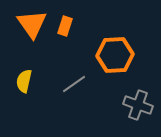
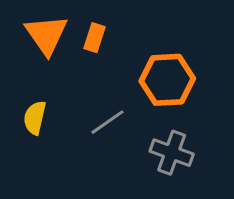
gray cross: (138, 105) -> (172, 153), moved

